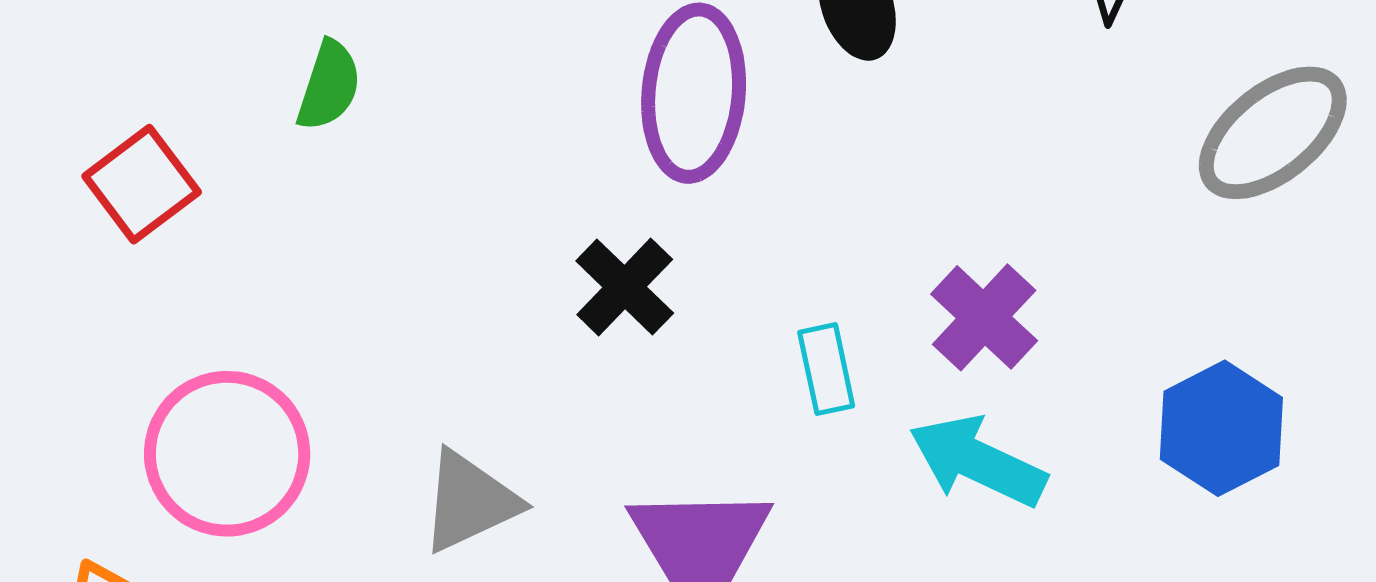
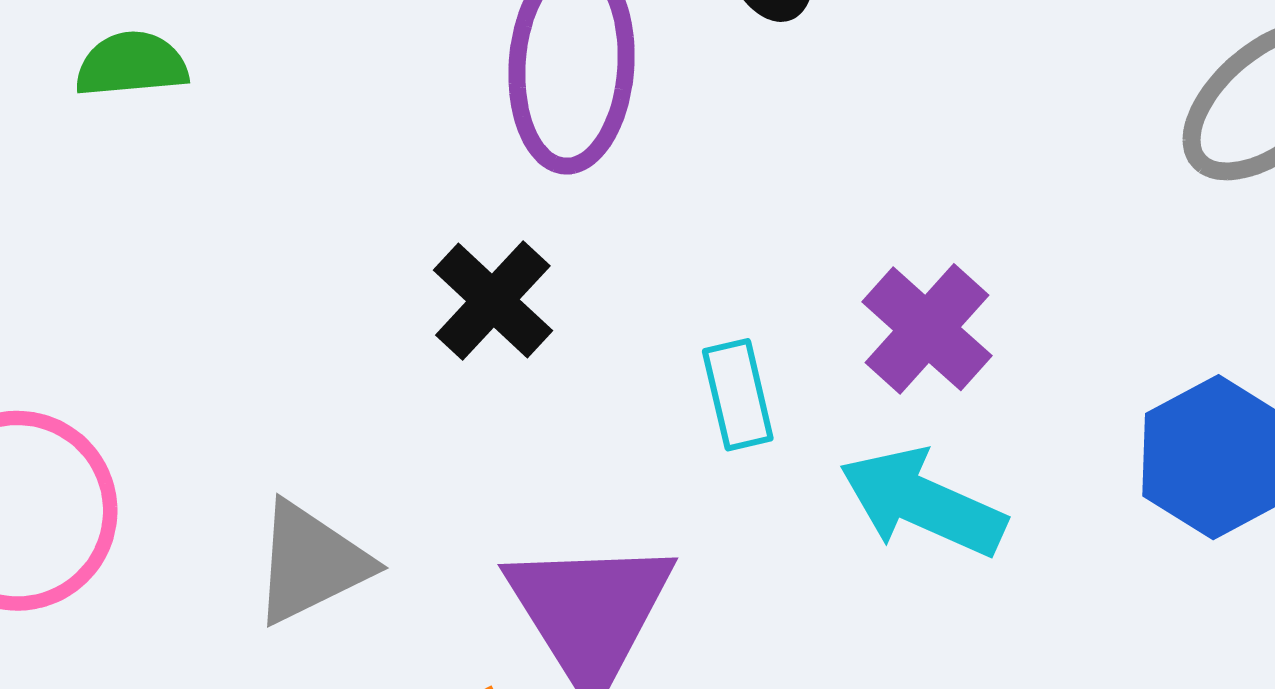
green semicircle: (329, 86) -> (132, 64), turned -112

